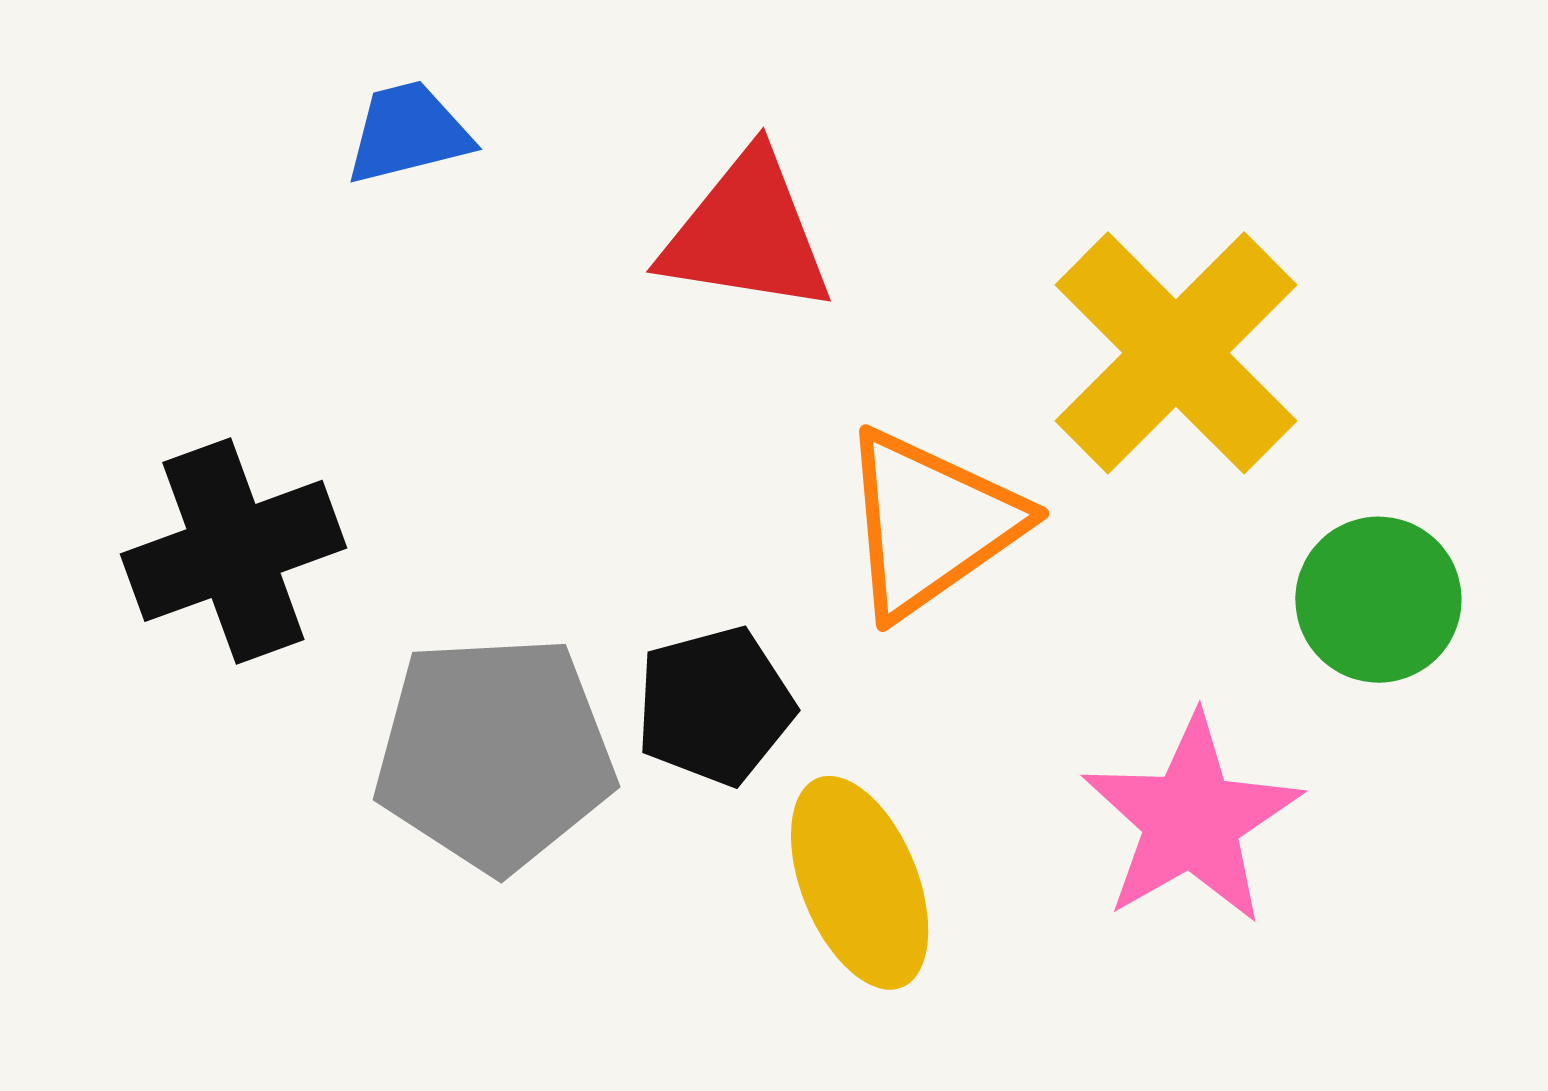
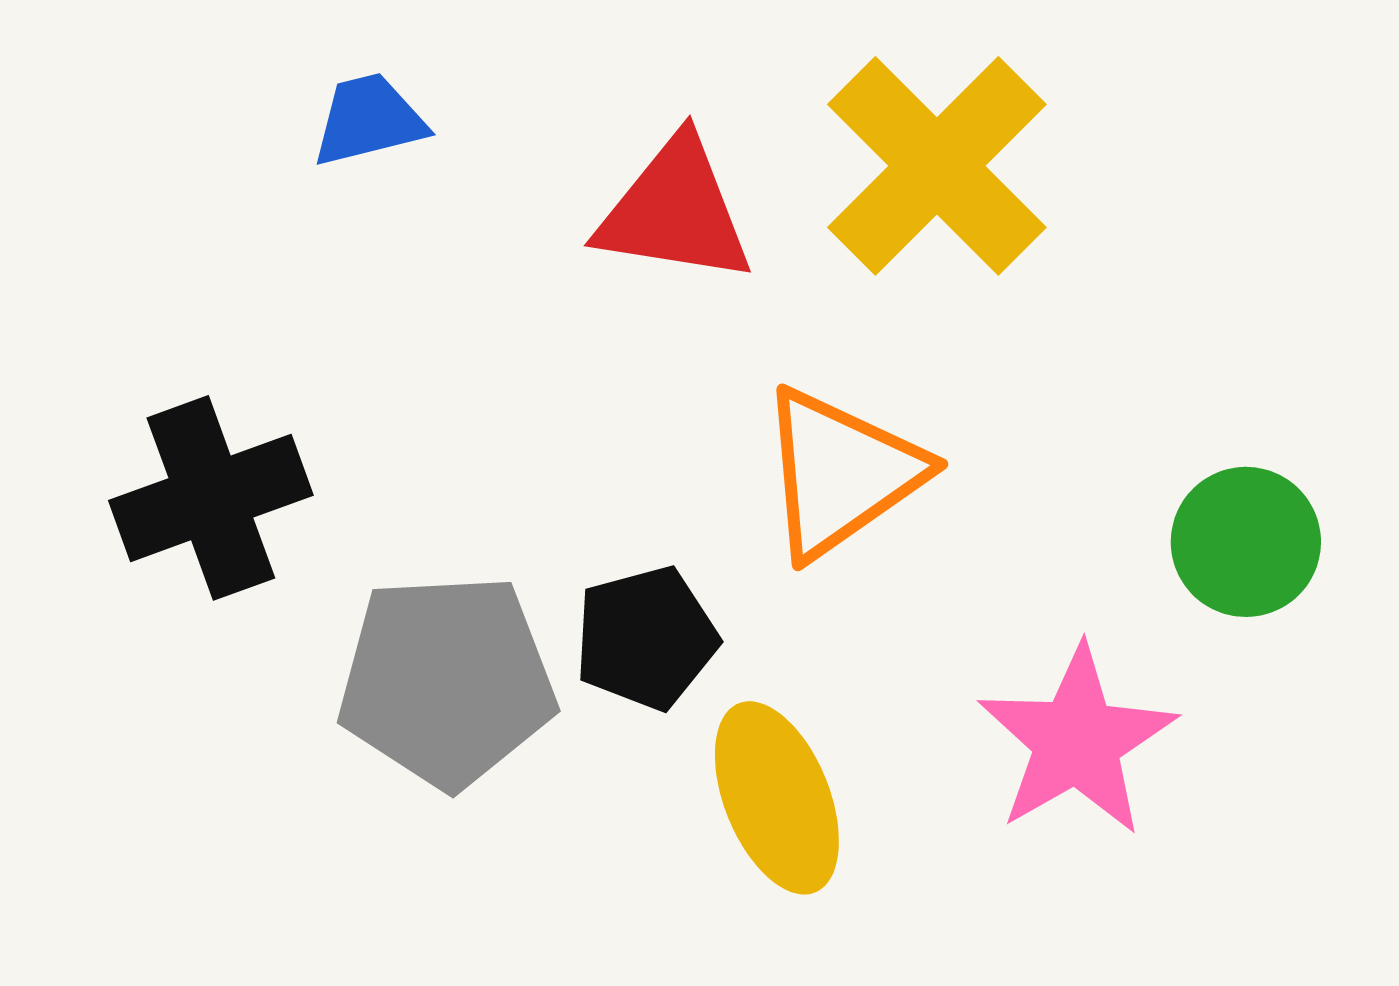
yellow cross: (1176, 353) -> (937, 166), moved

